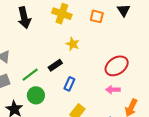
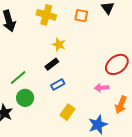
black rectangle: (55, 65) -> (52, 64), moved
red ellipse: (117, 66) -> (117, 64), moved
blue rectangle: (69, 84) -> (58, 84), turned 40

